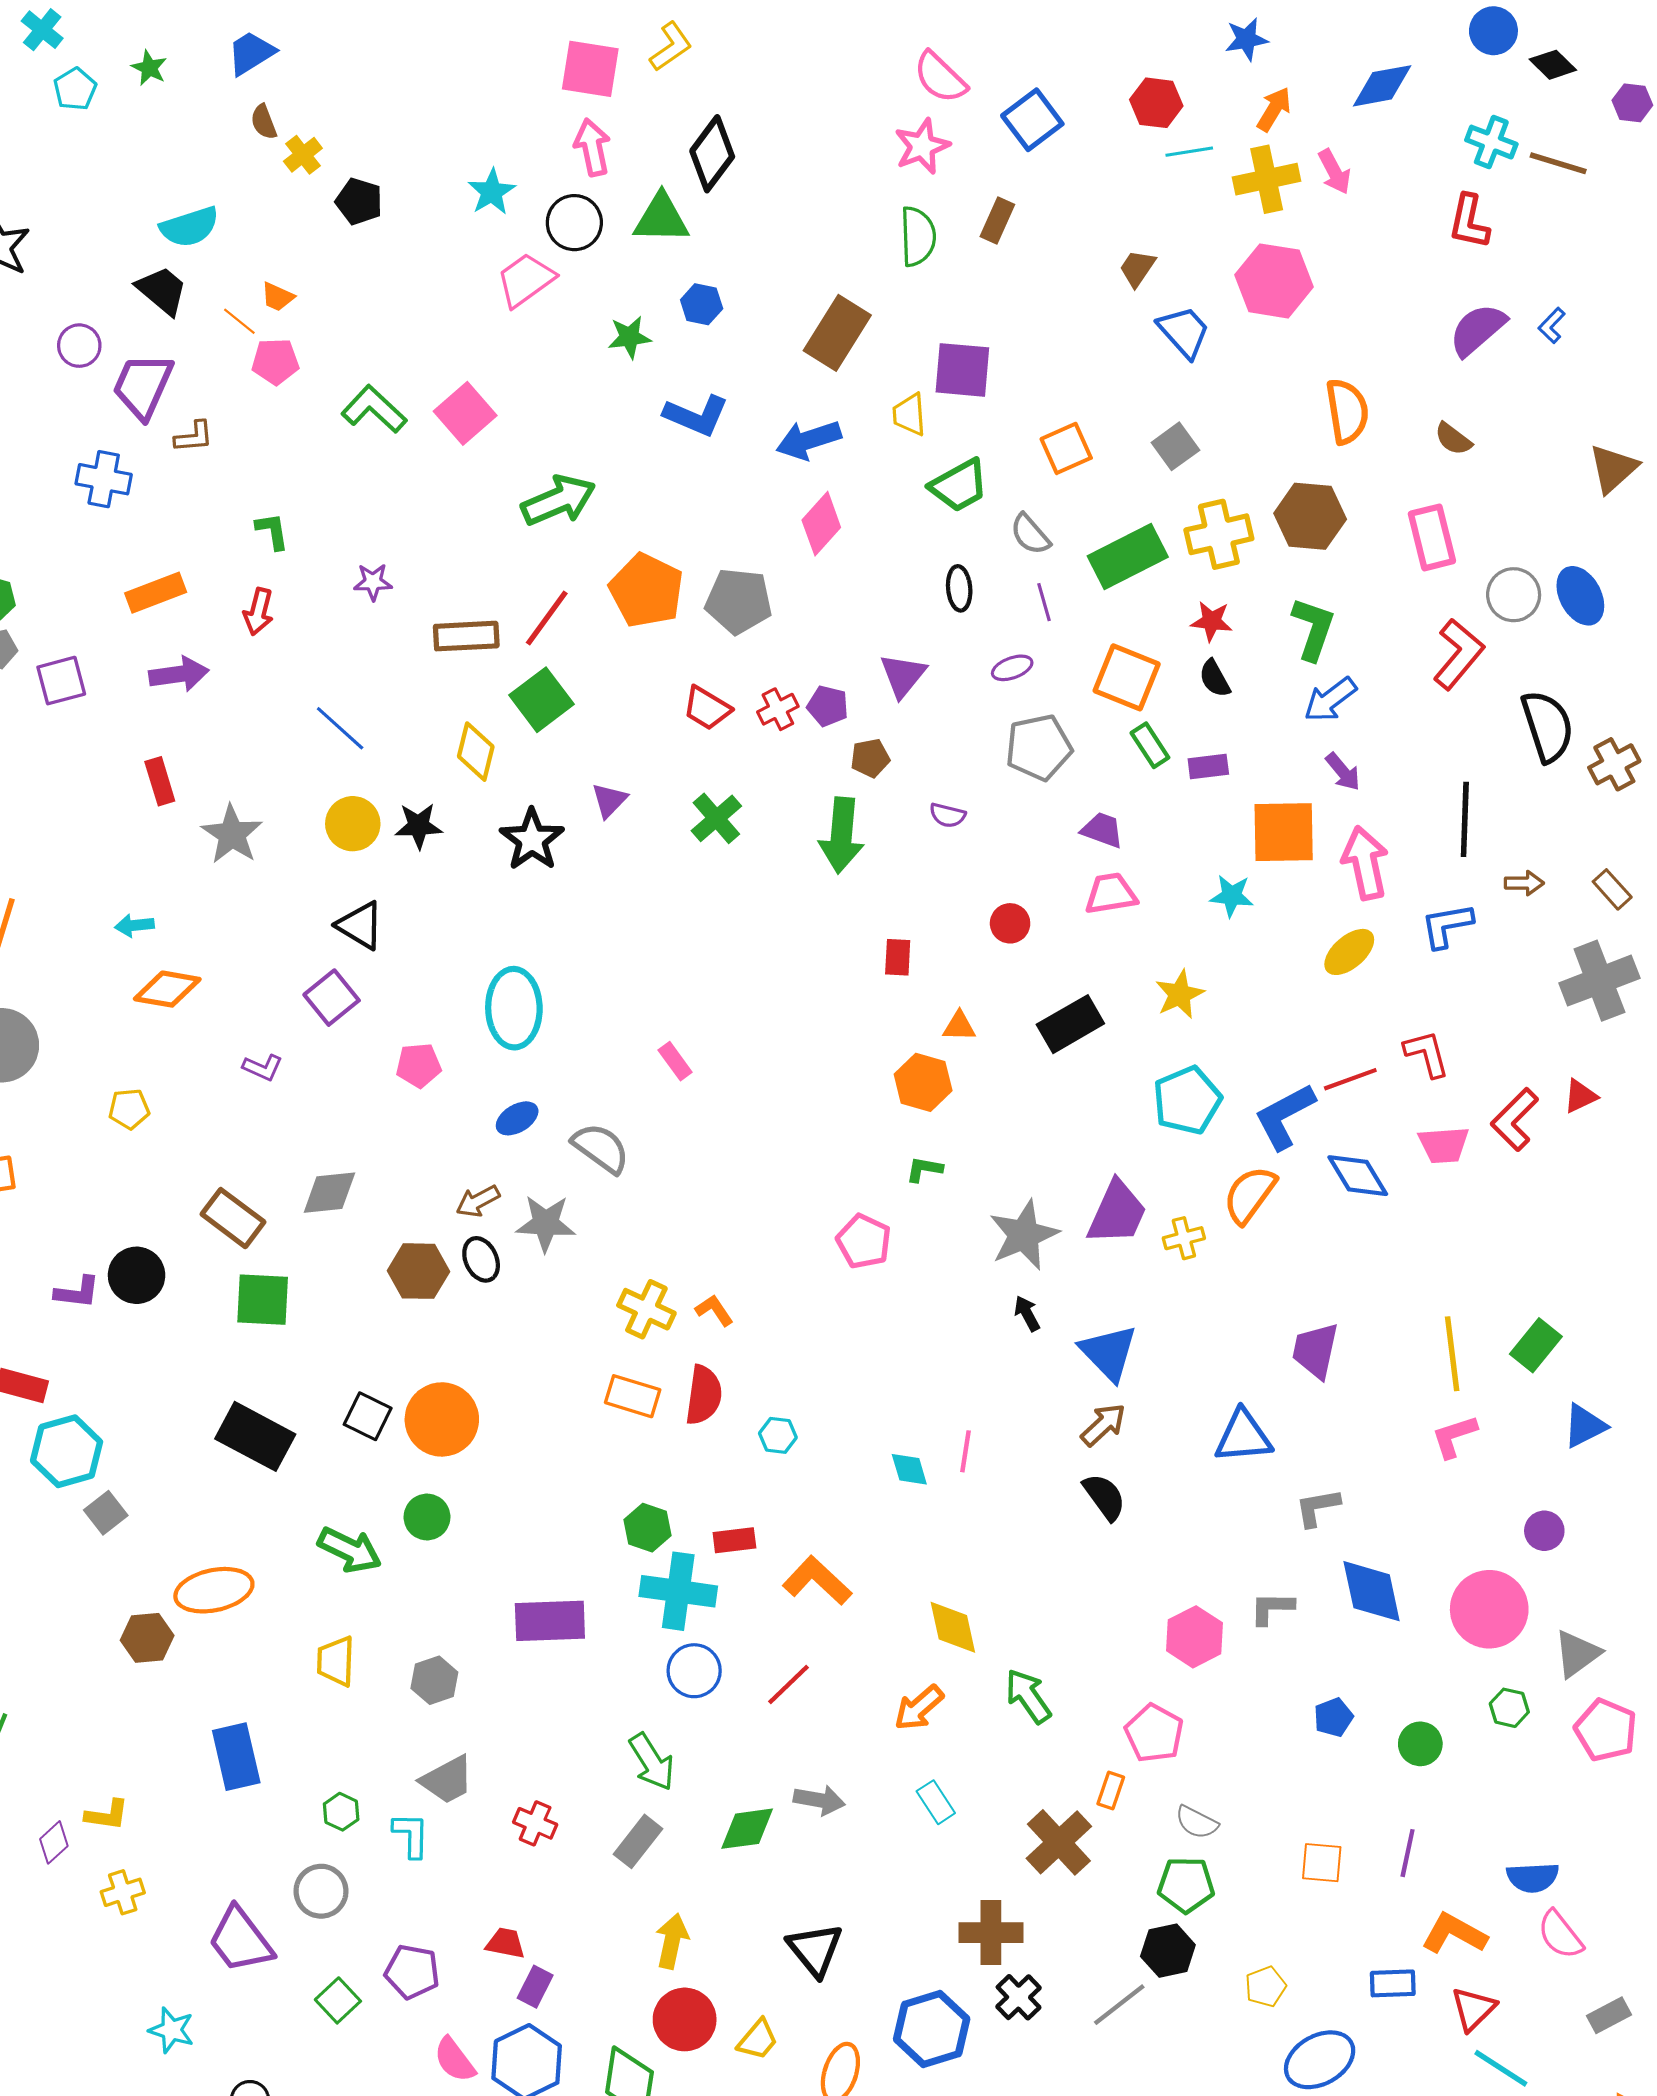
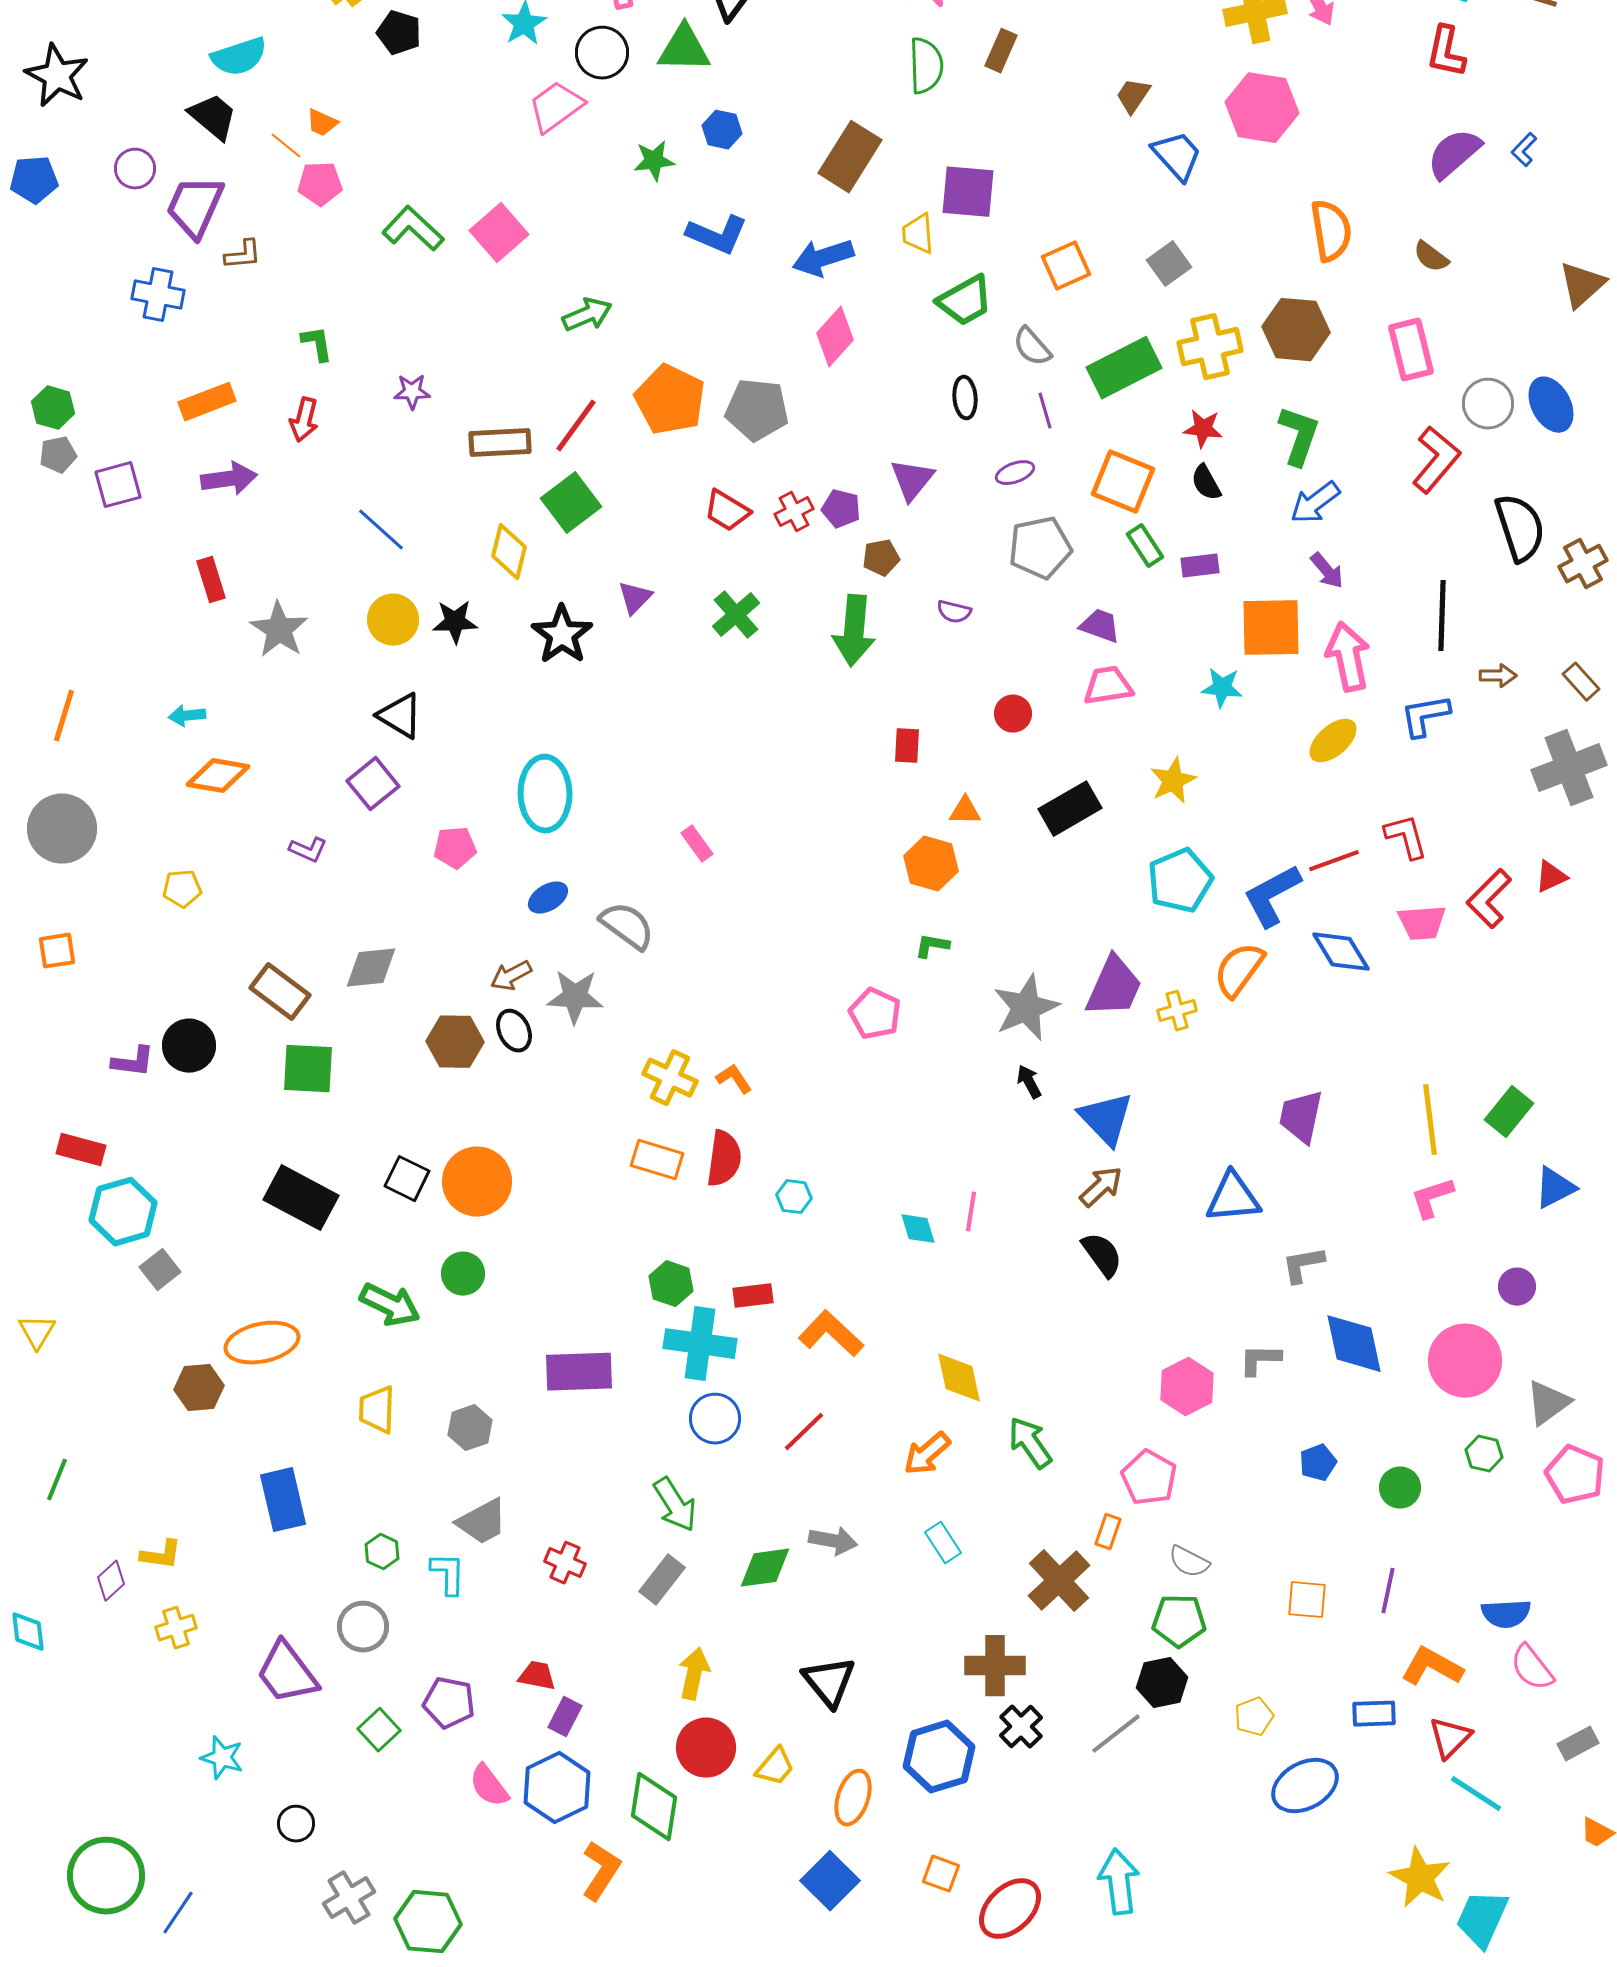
green arrow: (558, 500) -> (587, 315), size x0.7

